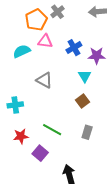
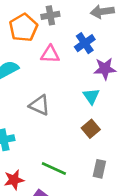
gray cross: (58, 12) -> (50, 15), turned 32
pink triangle: (45, 41) -> (50, 54), moved
blue cross: (74, 48) -> (85, 43), moved

